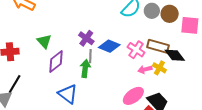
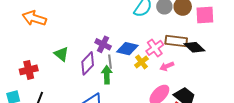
pink cross: (136, 50) -> (155, 48), turned 30
purple diamond: (56, 62) -> (88, 63), moved
yellow cross: (159, 68) -> (141, 62), moved, turned 32

